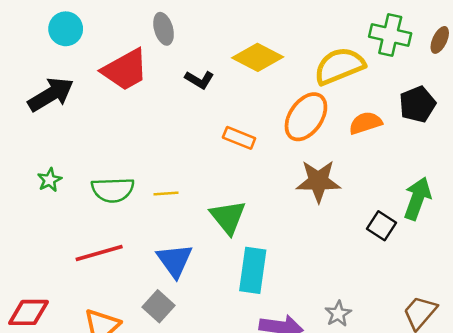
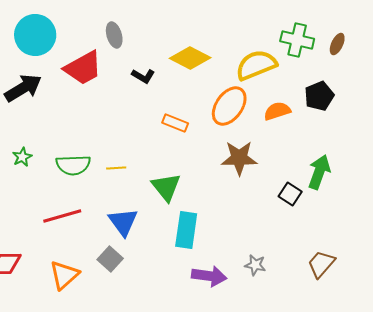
cyan circle: (66, 29) -> (35, 35), size x1.5
gray star: (338, 314) -> (255, 265), turned -30

